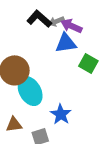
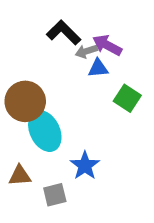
gray arrow: (56, 21) -> (86, 51), moved
blue triangle: (66, 43) -> (98, 68), size x0.7

